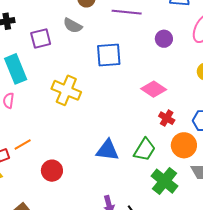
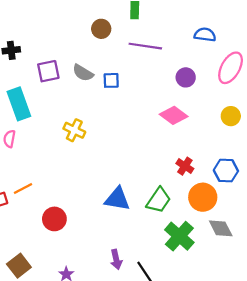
gray semicircle: (73, 26) -> (83, 73), moved
blue square: (109, 55) -> (111, 80), moved, size x0.6
pink diamond: (154, 89) -> (174, 115), moved
yellow cross: (66, 90) -> (74, 130), size x0.7

